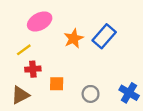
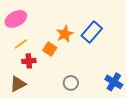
pink ellipse: (40, 22) -> (16, 19), moved
orange square: (57, 84) -> (50, 49), moved, turned 32
gray circle: (91, 94) -> (71, 83), moved

